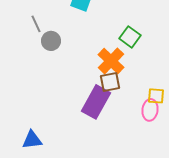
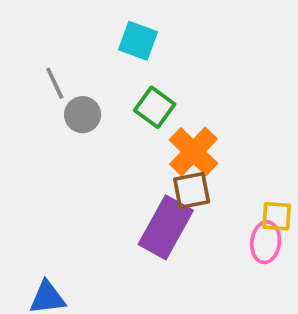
green square: (130, 37) -> (155, 107), moved

